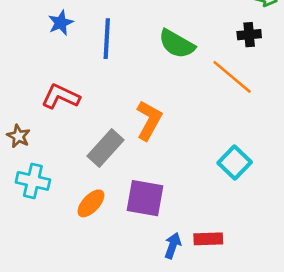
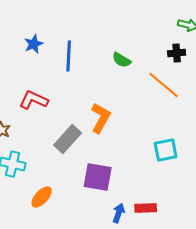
green semicircle: (177, 44) -> (122, 60), size x0.7
cyan square: (235, 163) -> (166, 150), turned 35
orange ellipse: (91, 203) -> (42, 197), moved

